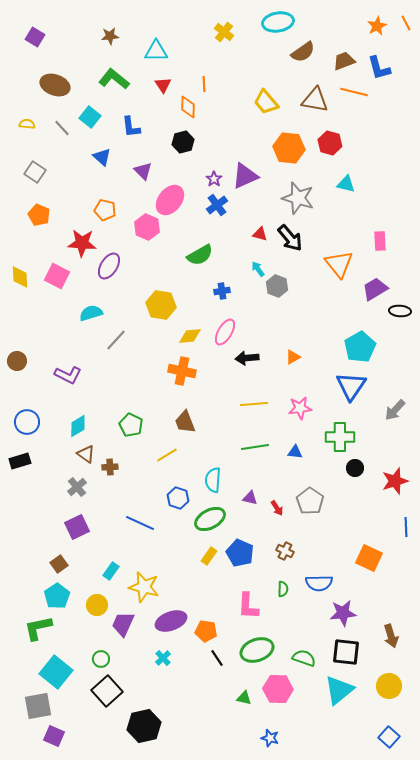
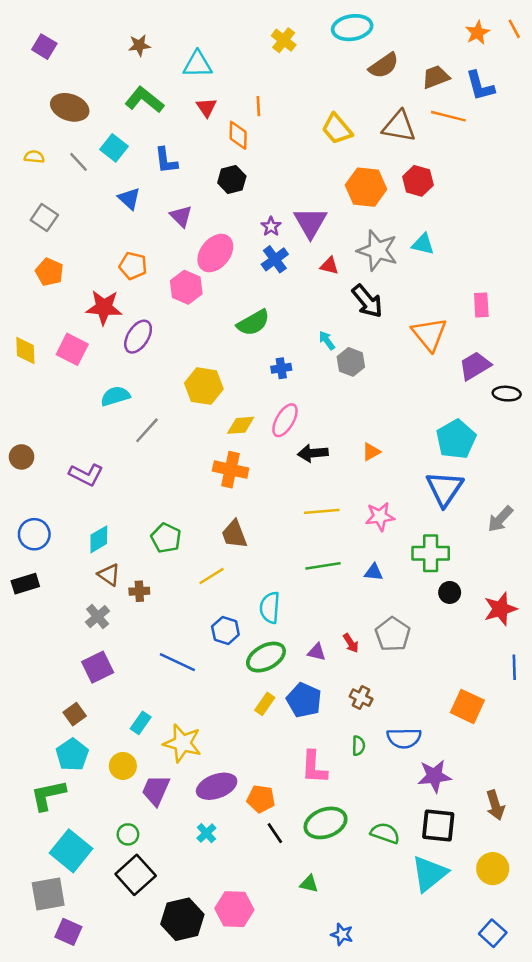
purple triangle: (245, 176) -> (310, 223), turned -36
cyan triangle: (346, 184) -> (423, 244), moved
red triangle: (260, 234) -> (329, 266), moved
purple triangle: (250, 498) -> (317, 652), moved
pink hexagon: (278, 689) -> (234, 909), moved

